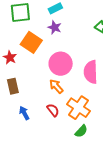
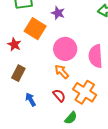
brown rectangle: (13, 86) -> (18, 73), turned 42
green semicircle: (81, 131) -> (71, 118), moved

